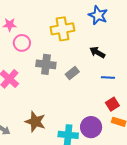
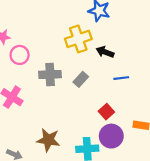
yellow cross: (62, 29) -> (78, 39), moved
red square: (112, 104) -> (106, 112), moved

